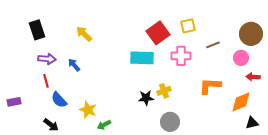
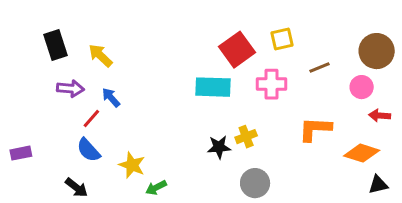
yellow arrow: (84, 34) -> (100, 56), moved
red line: (46, 81) -> (91, 119), moved, turned 56
orange diamond: (241, 102) -> (362, 153), turned 40

